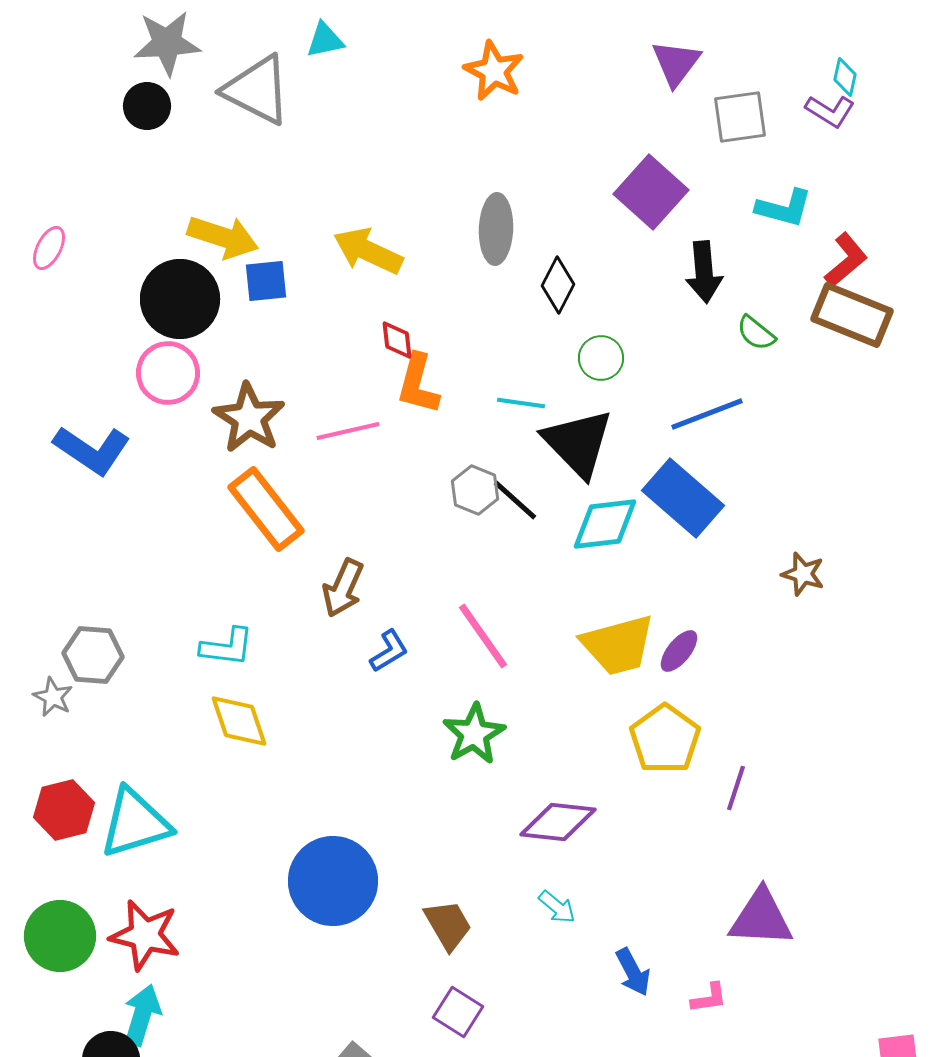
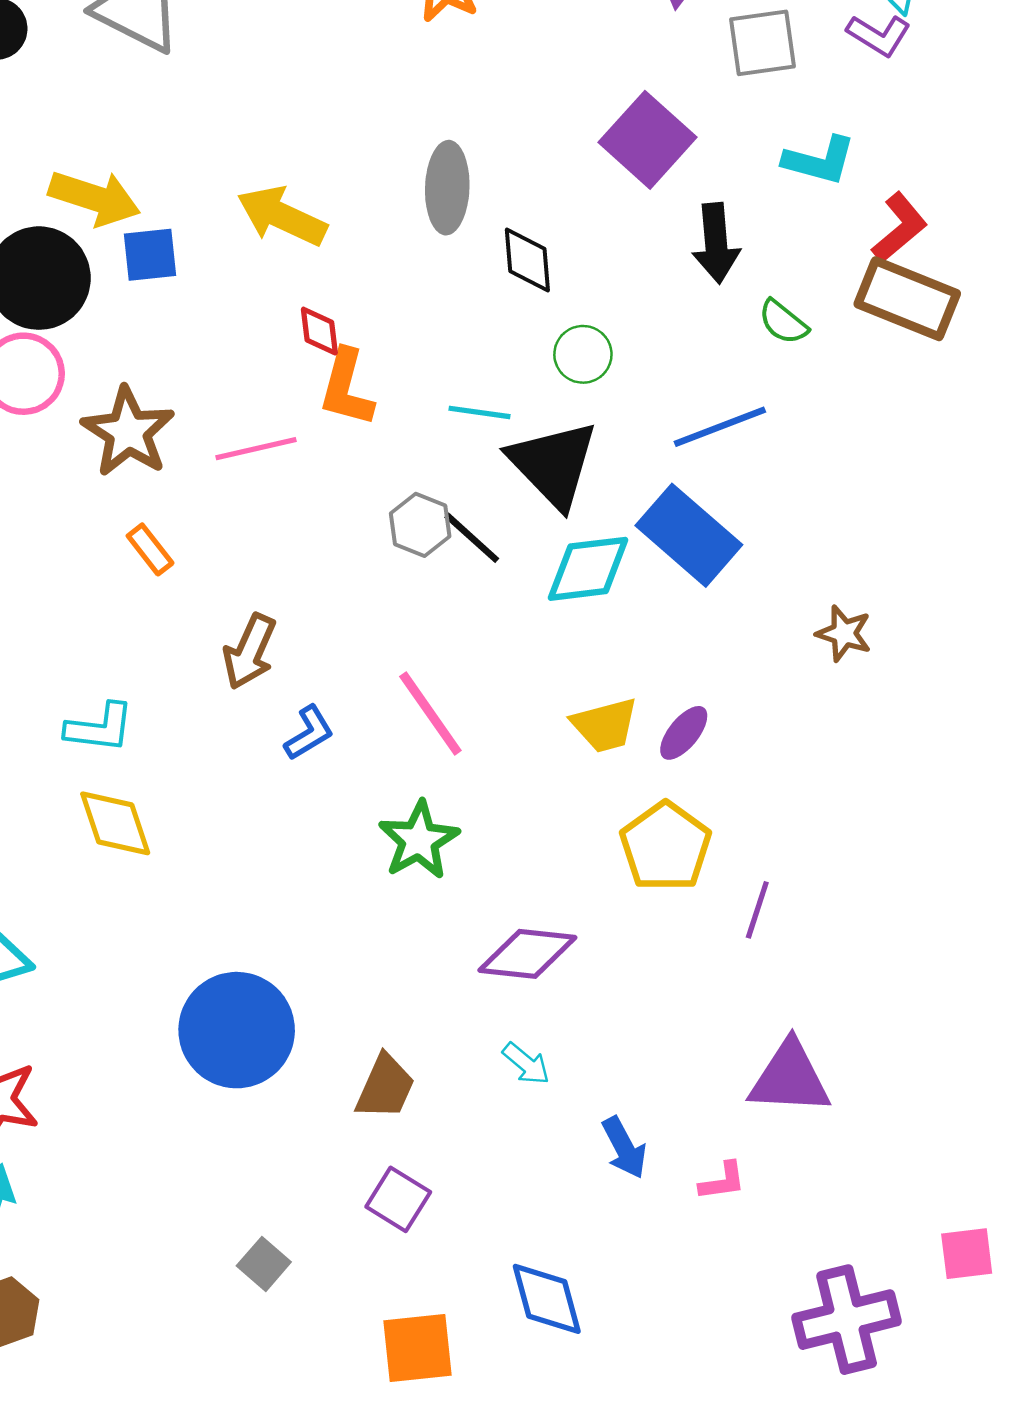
black diamond: (558, 285) -> (527, 260), turned -32
orange rectangle: (266, 509) -> (150, 549), size x0.5
yellow trapezoid: (618, 645) -> (605, 725), size x0.7
brown trapezoid: (448, 925) -> (385, 1087), turned 54

